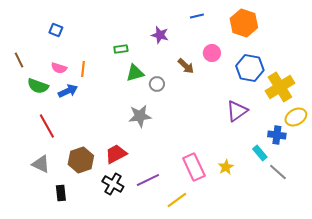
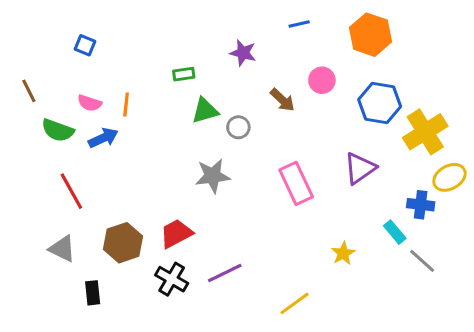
pink rectangle: (194, 167) -> (296, 183), moved
yellow line: (177, 200) -> (295, 303), moved

